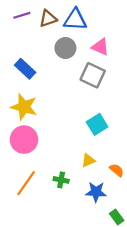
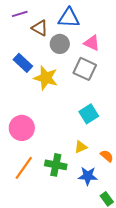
brown triangle: (48, 19) -> (40, 28), moved, turned 48
yellow star: (24, 107) -> (46, 78), moved
green cross: (61, 180) -> (56, 165), size x1.5

